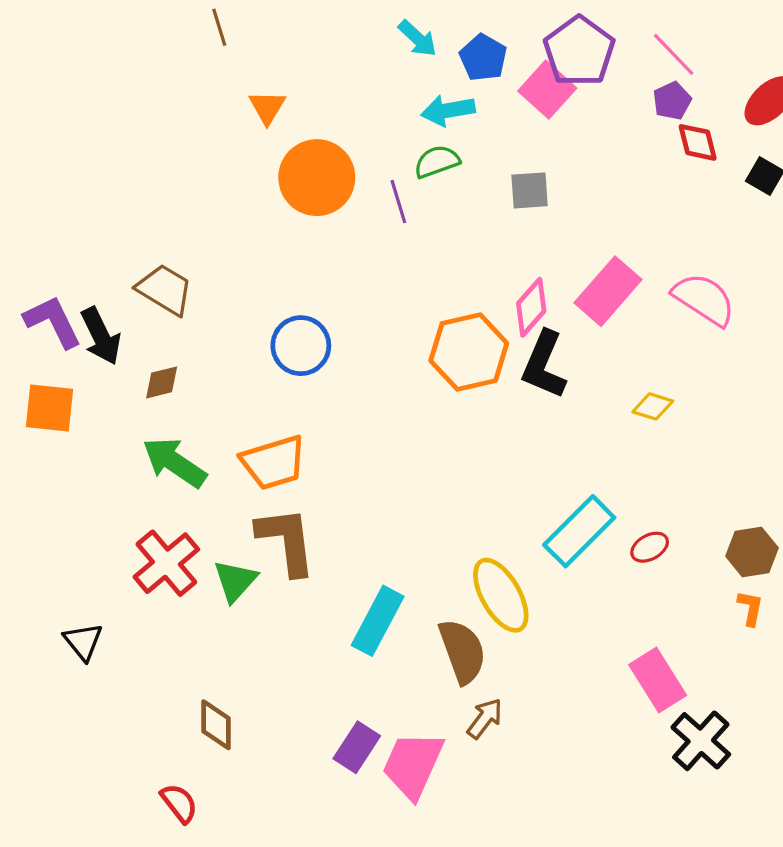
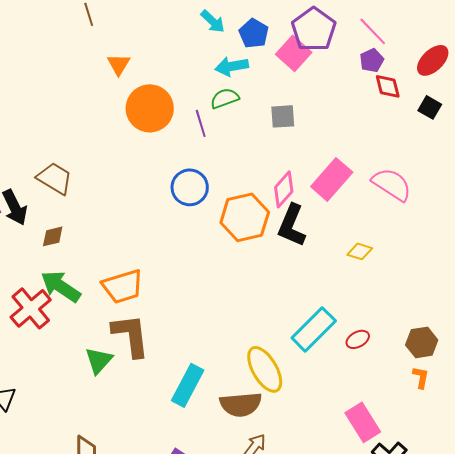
blue circle: (301, 346) -> (190, 187), moved
red cross: (166, 563) -> (31, 308), moved
brown semicircle: (462, 651) -> (241, 404), turned 105

